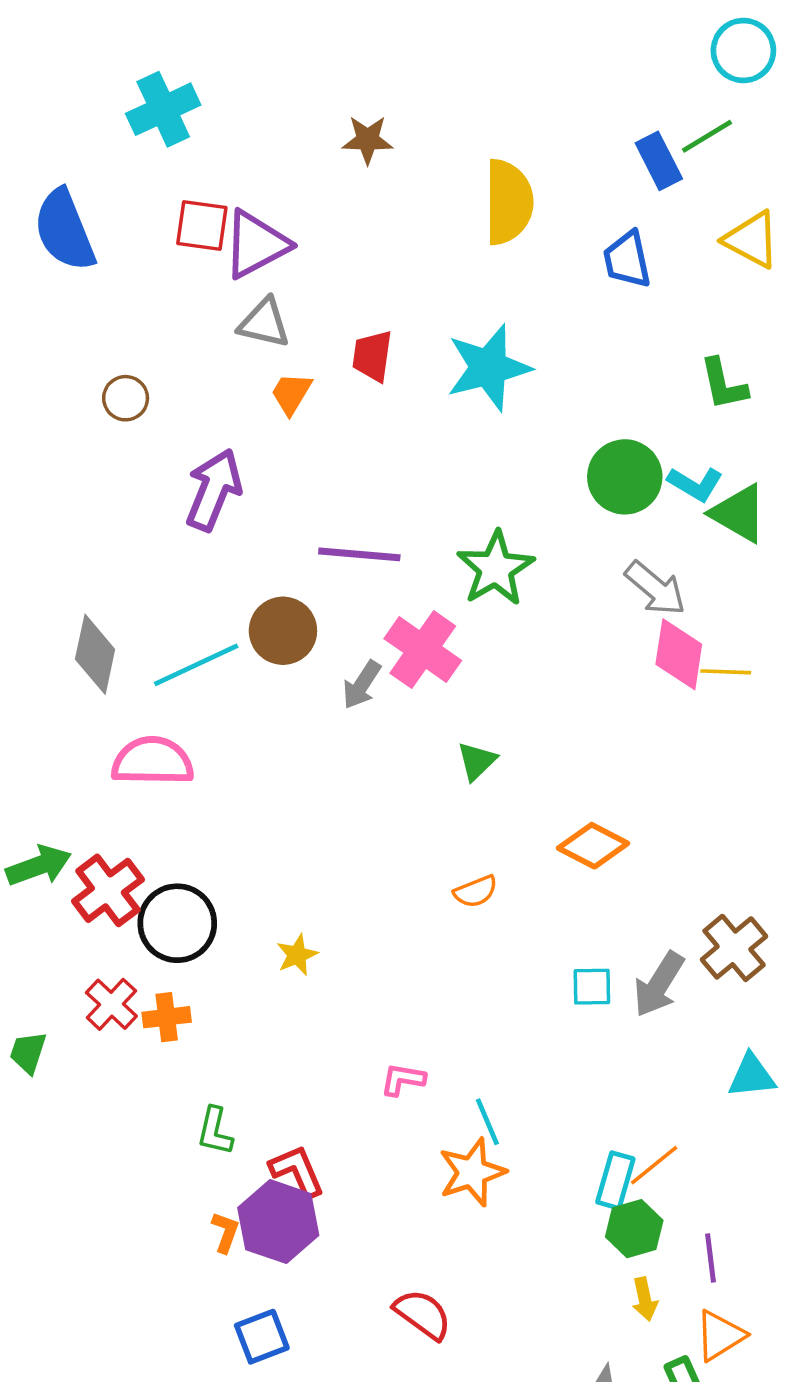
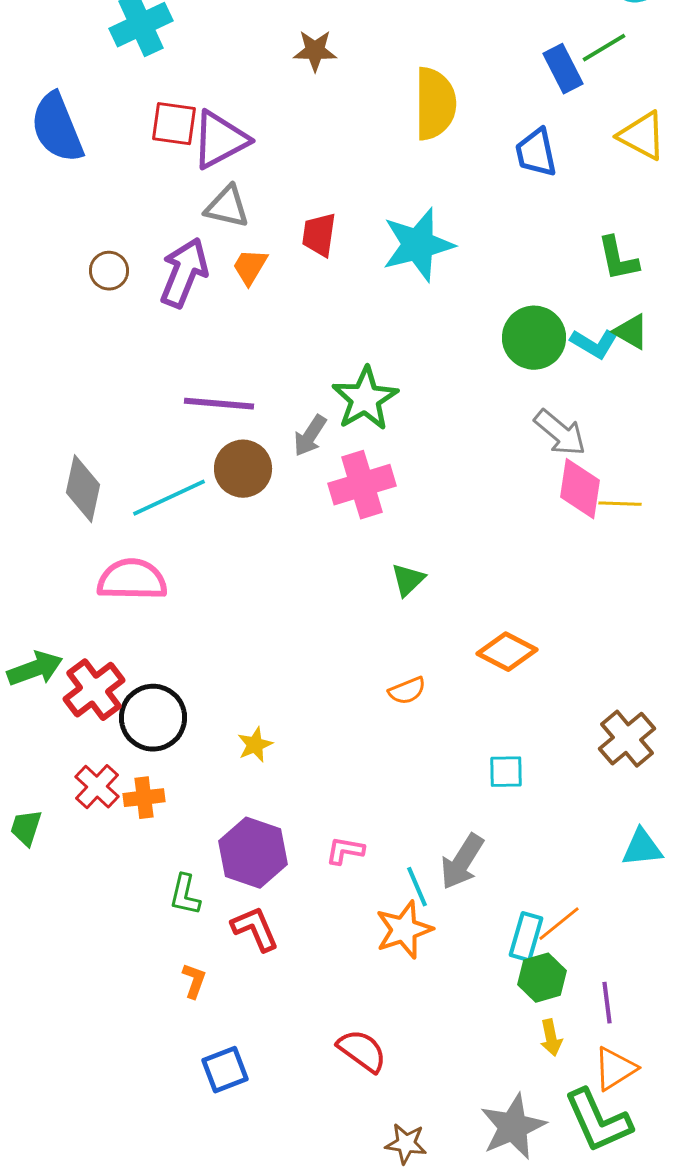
purple arrow: (214, 490) -> (184, 273), moved
green triangle: (739, 513) -> (631, 332), moved, size x0.7
purple line: (359, 554) -> (219, 404), moved
green star: (496, 569) -> (365, 399), moved
pink cross: (423, 650) -> (362, 485), turned 38
gray arrow: (362, 685) -> (310, 436), moved
gray arrow: (659, 984) -> (462, 862), moved
purple hexagon: (278, 1222) -> (253, 853), moved

